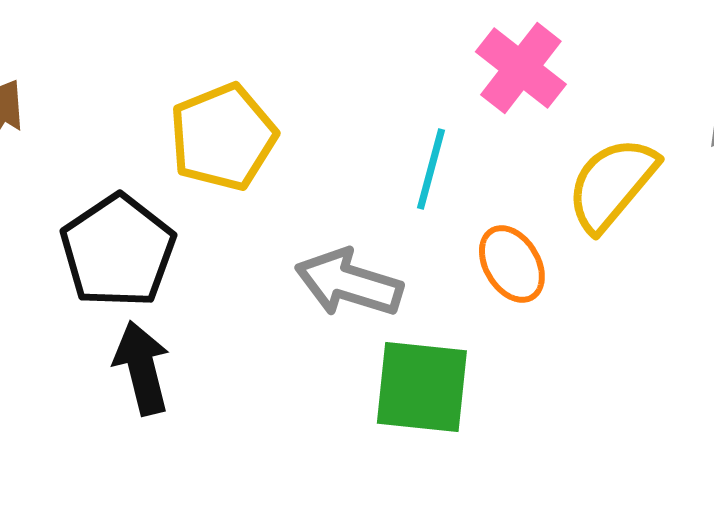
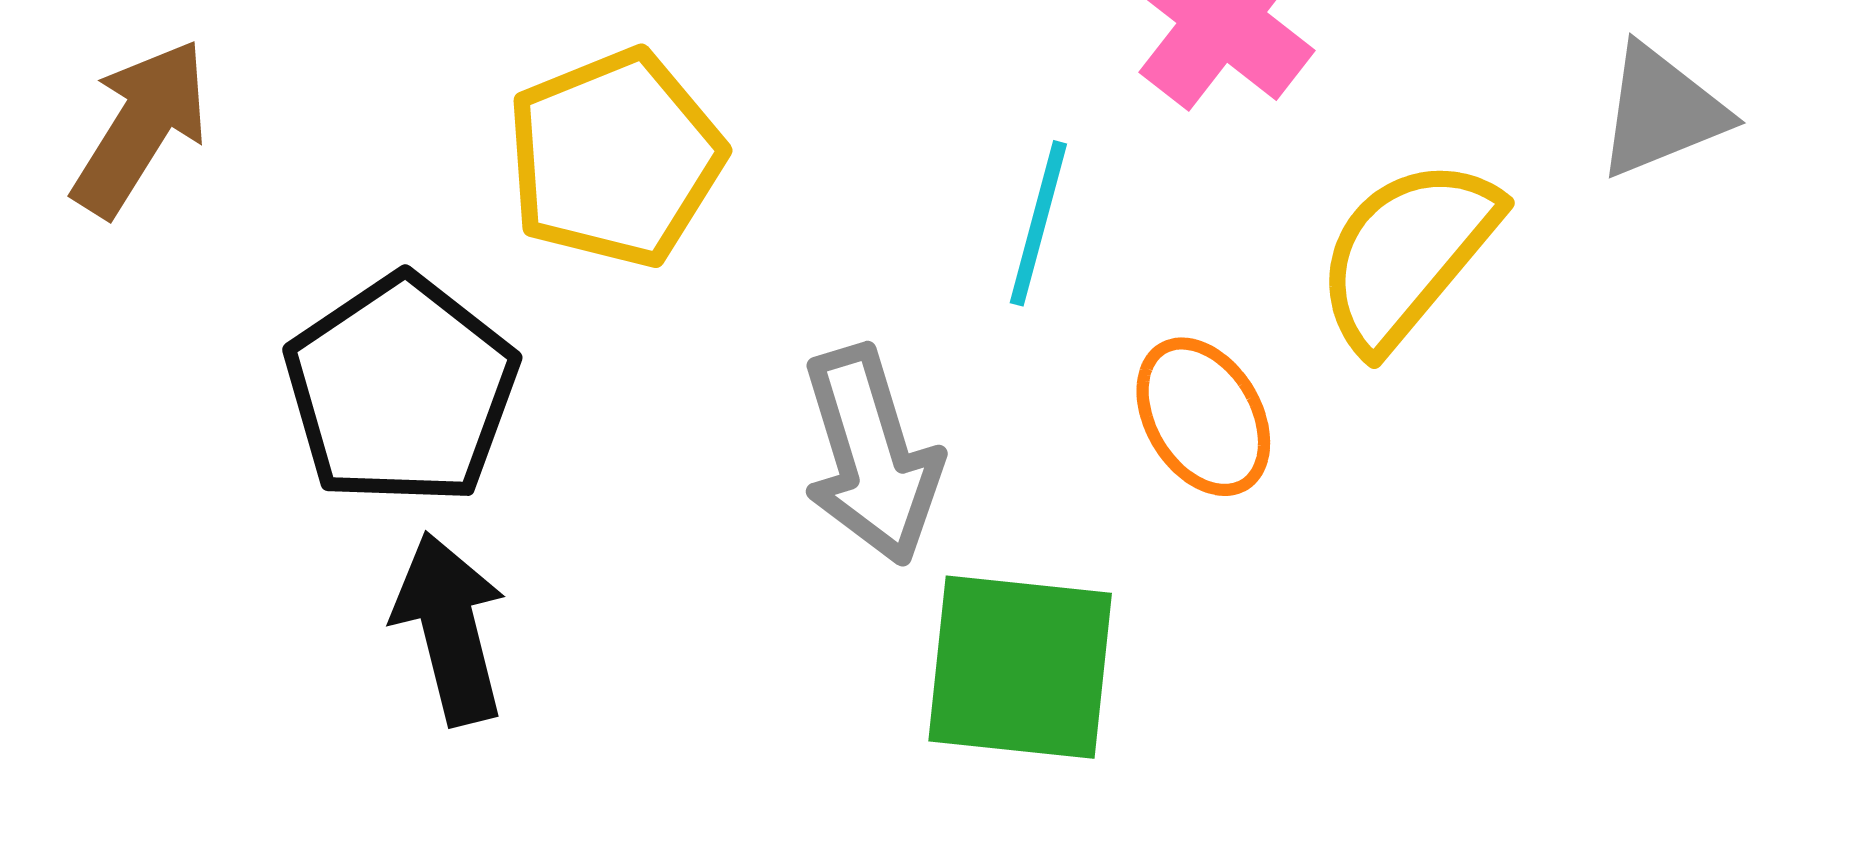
gray arrow: (349, 283) -> (871, 455), turned -124

